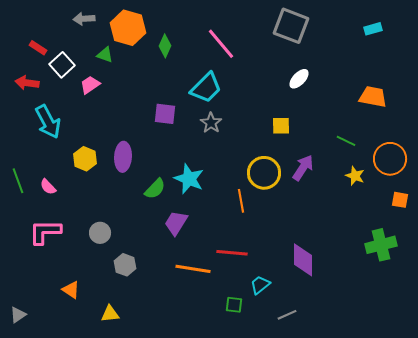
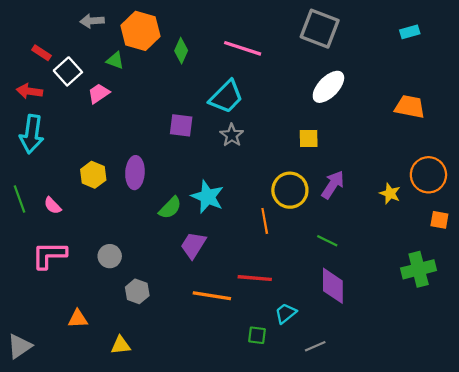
pink line: (221, 44) -> (243, 48), turned -32
white ellipse: (299, 79) -> (328, 87), size x1.5
cyan arrow: (48, 122) -> (32, 134), moved, turned 36
green line: (346, 141) -> (327, 241), moved
orange triangle: (71, 290) -> (78, 319), turned -36
gray triangle: (18, 315) -> (20, 346), size x1.4

